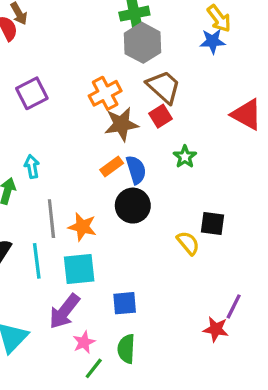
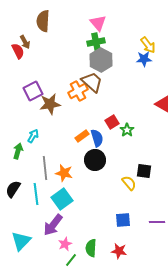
brown trapezoid: (164, 87) -> (92, 82), moved
red square: (160, 116) -> (112, 122), moved
brown star: (121, 124) -> (50, 104), moved
cyan arrow: (32, 167) -> (33, 136), turned 40
cyan square: (79, 269) -> (62, 199), turned -30
blue square: (125, 303) -> (123, 220), moved
purple line: (234, 306) -> (157, 222), turned 63
red star: (216, 329) -> (119, 251), moved

